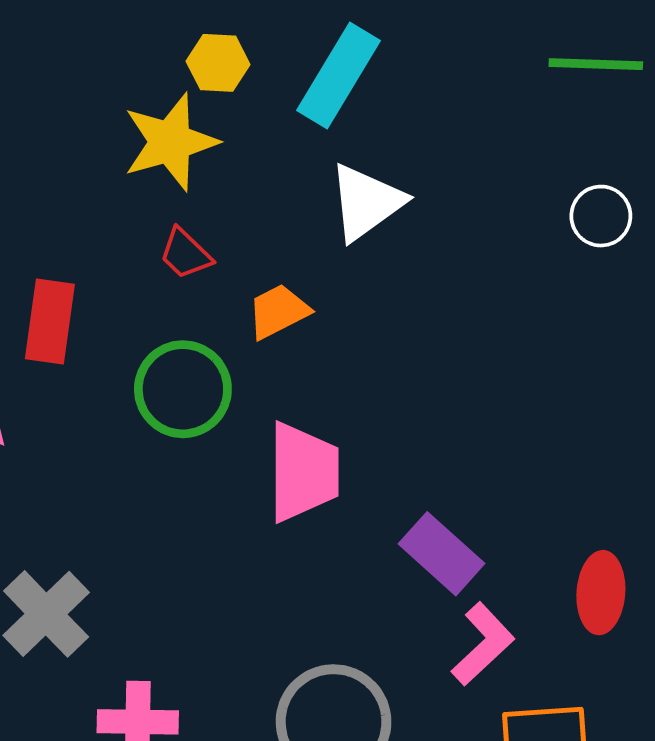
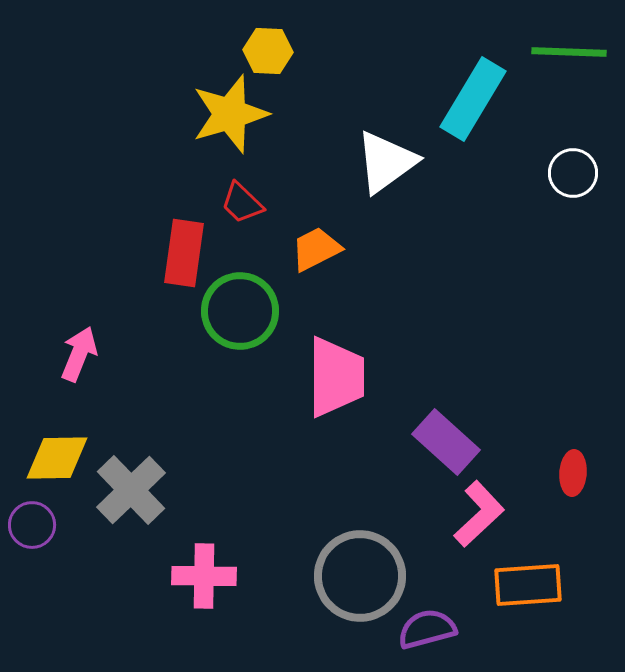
cyan rectangle: (339, 75) -> (473, 99), moved
red rectangle: (50, 321) -> (184, 253), moved
red ellipse: (601, 593) -> (573, 473), size x0.7

